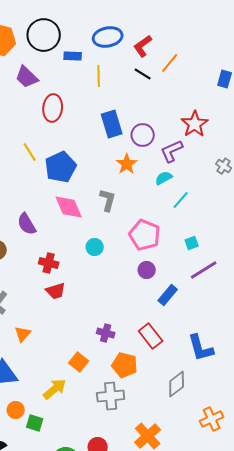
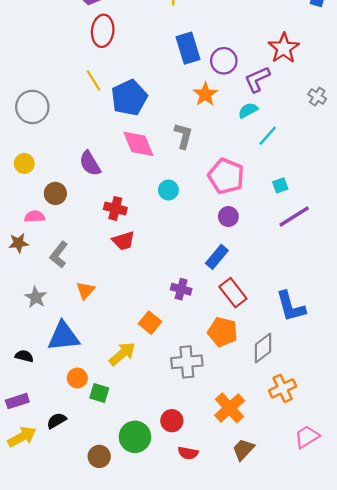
red ellipse: (53, 108) -> (103, 31), moved
blue rectangle: (168, 295) -> (217, 257), moved
orange pentagon: (125, 365) -> (223, 332), moved
orange cross: (212, 419) -> (283, 388), moved

